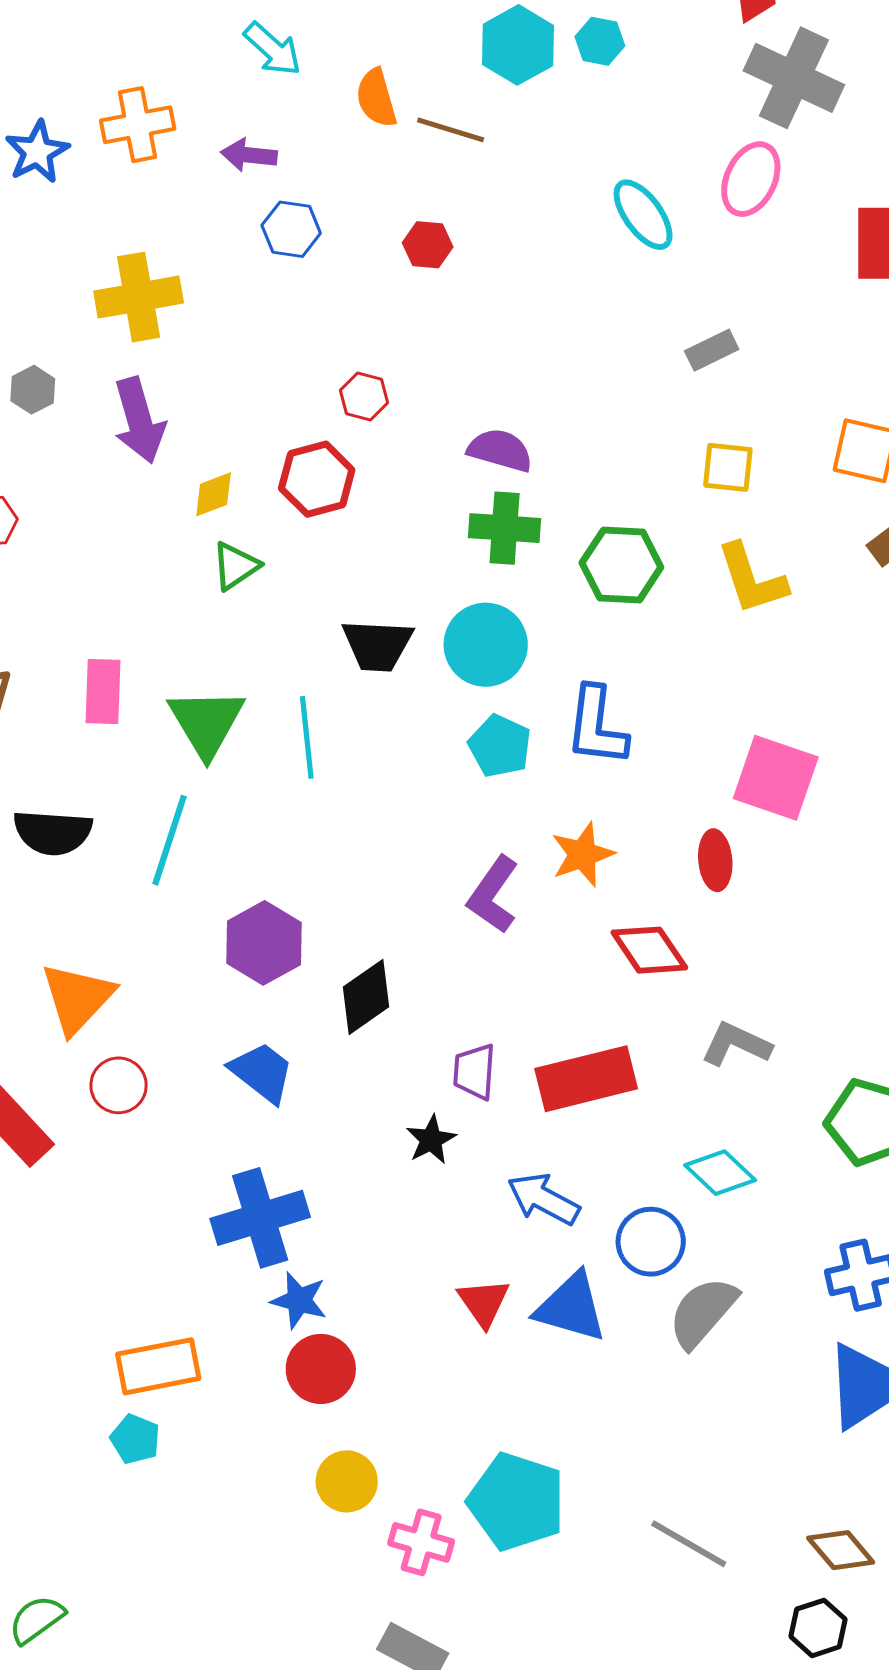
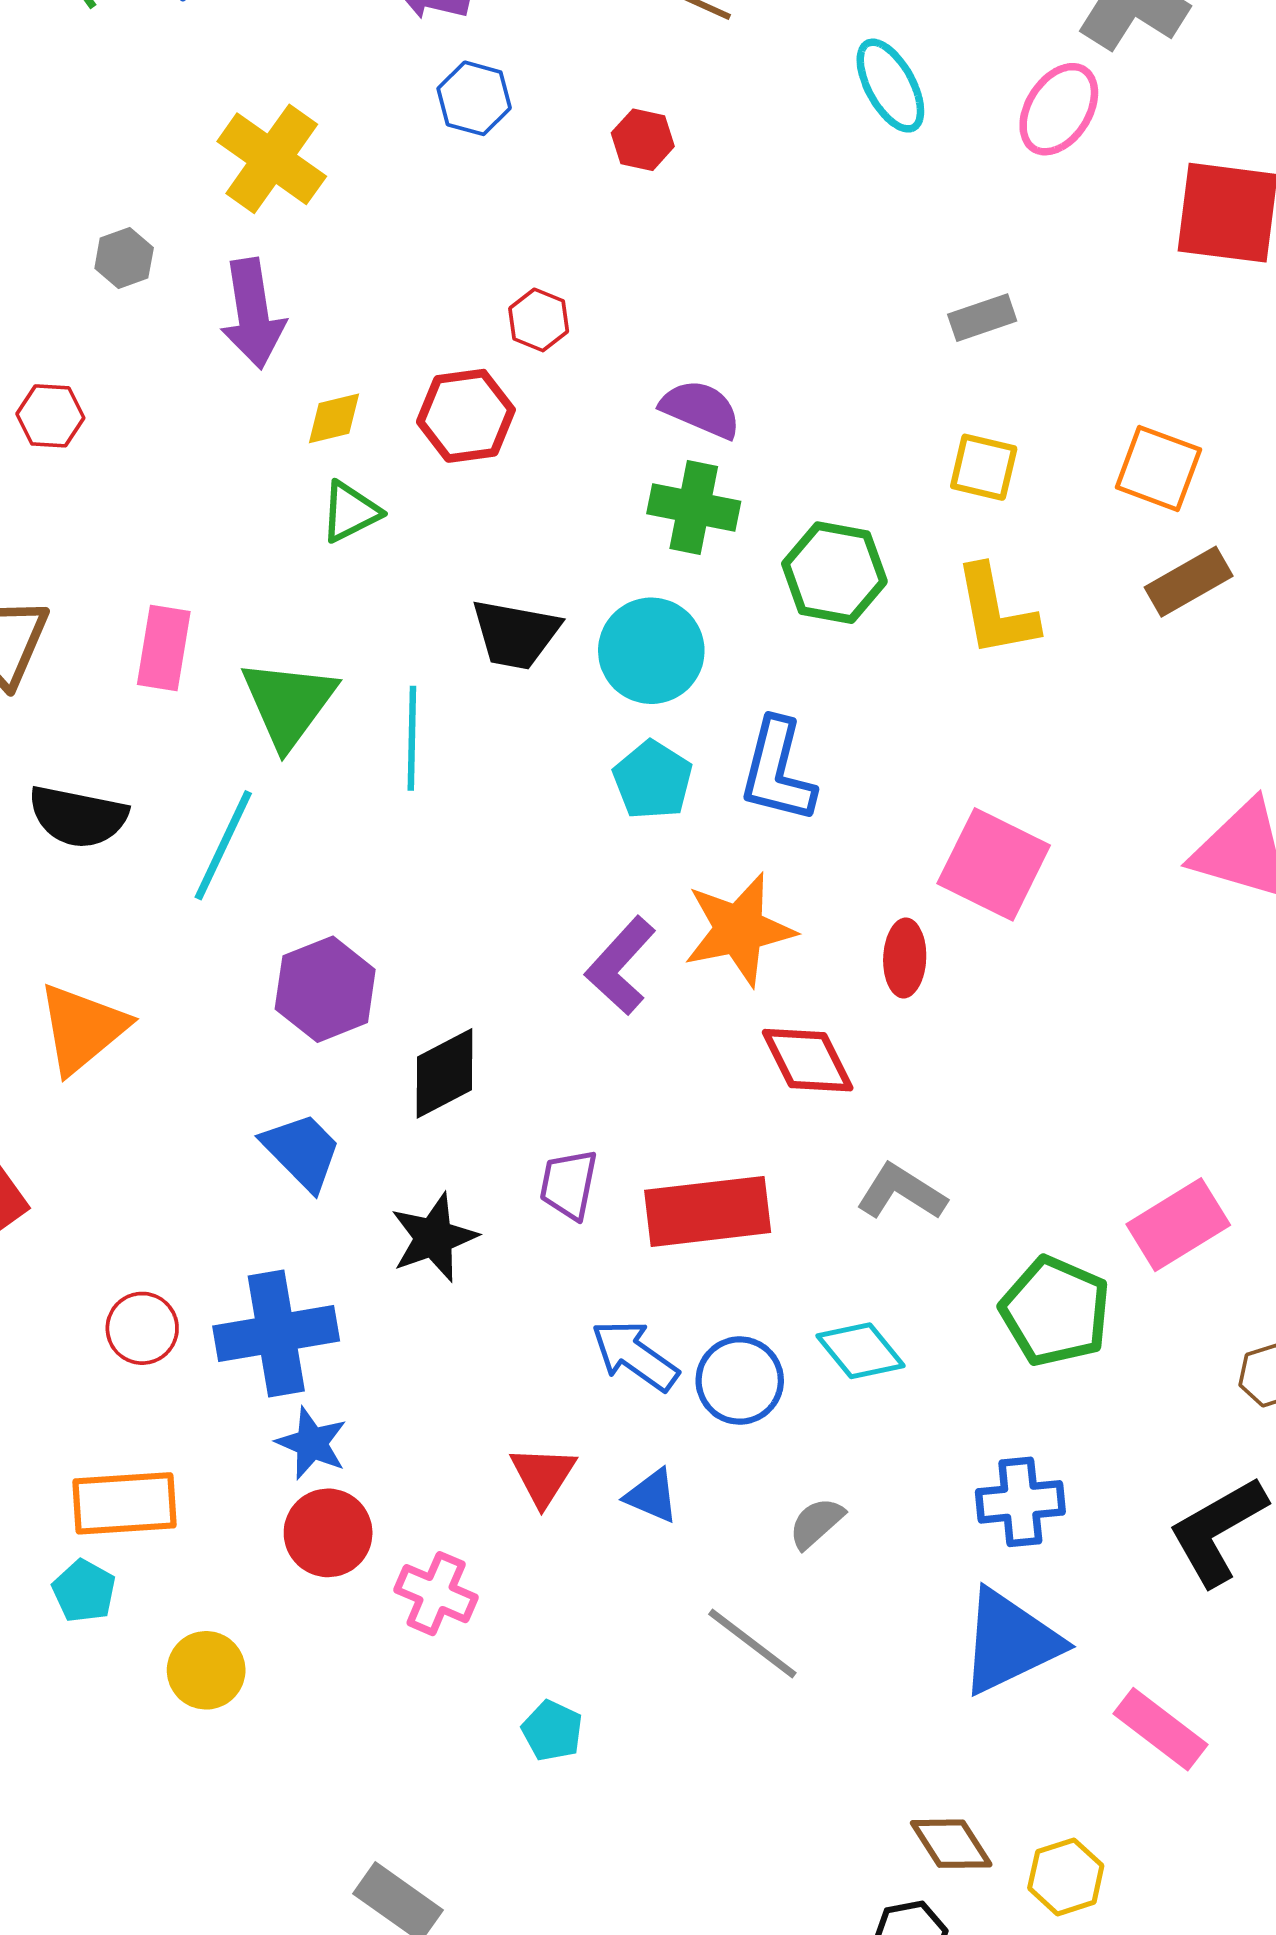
cyan ellipse: (643, 215) -> (890, 86), moved
yellow cross: (139, 297) -> (272, 159), turned 38
orange star: (583, 854) -> (739, 929), size x1.4
red circle: (119, 1085) -> (142, 1328), moved
black star: (431, 1140) -> (434, 1237), moved, size x1.4
blue circle: (651, 1242) -> (740, 1381), moved
blue triangle: (571, 1307) -> (652, 1496), size x0.6
gray semicircle: (703, 1312) -> (816, 1523), size x0.6
yellow circle: (347, 1481) -> (206, 1670), moved
cyan pentagon: (517, 1502) -> (552, 1731), size x0.5
pink cross: (421, 1542) -> (436, 1594), moved
gray line: (689, 1544) -> (752, 1643), moved

